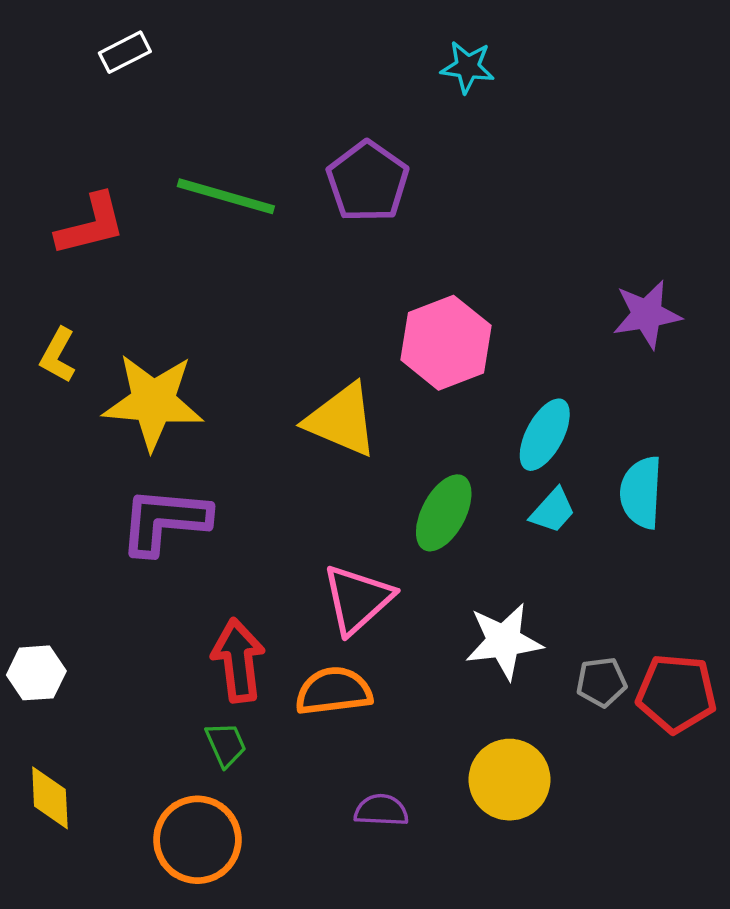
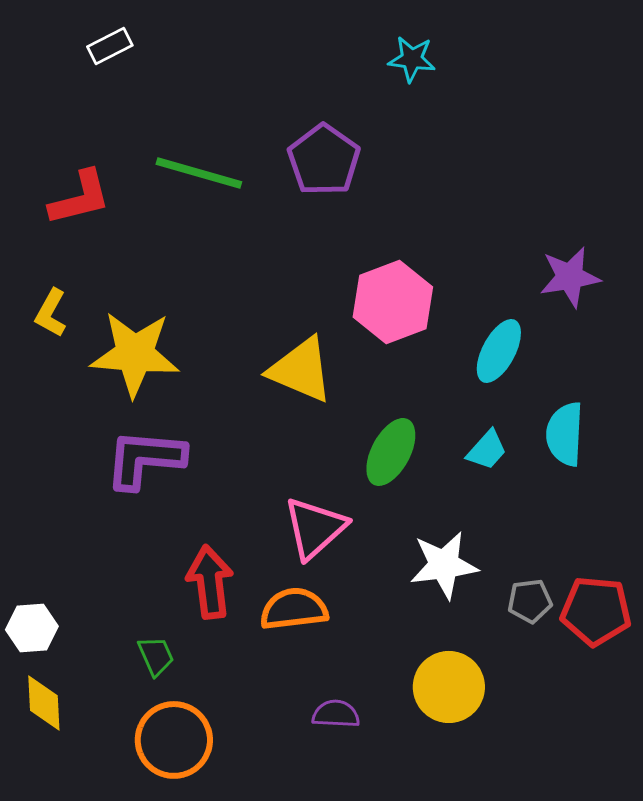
cyan ellipse: (545, 435) -> (499, 351), moved
white hexagon: (36, 673) -> (32, 628), moved
green trapezoid: (226, 744) -> (156, 656), moved

